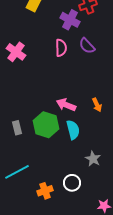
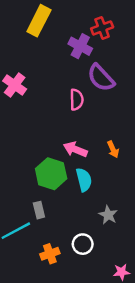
purple semicircle: (87, 46) -> (101, 78), size x1.4
pink semicircle: (61, 48) -> (77, 100), moved
gray rectangle: (17, 128) -> (39, 210), moved

